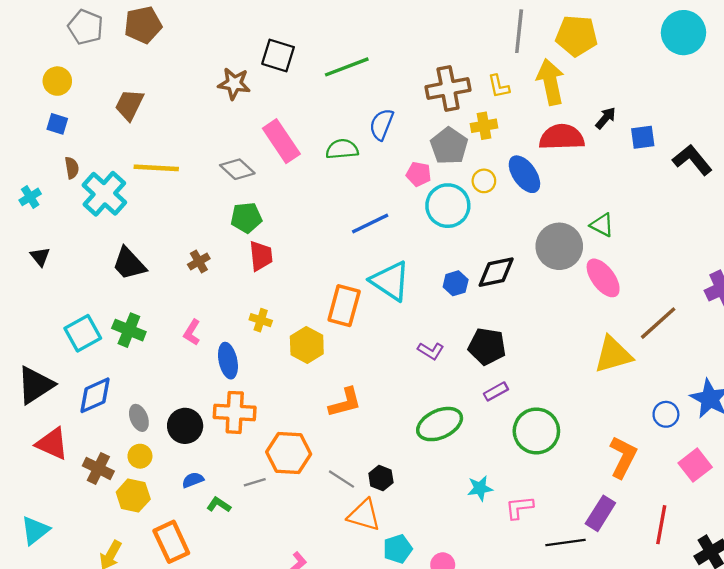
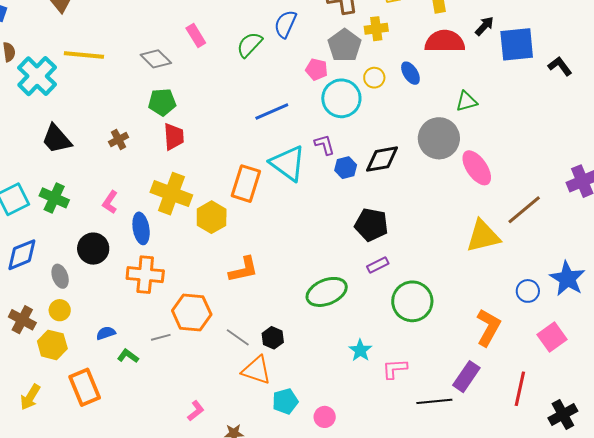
blue square: (643, 137) -> (517, 44), size x1.6
pink rectangle: (281, 141) -> (196, 35), size x0.6
green semicircle: (342, 149) -> (249, 45), turned -44
black L-shape: (692, 160) -> (560, 66), size x0.7
blue ellipse: (524, 174) -> (410, 73), size x0.7
green triangle: (602, 225) -> (466, 101), moved, turned -45
yellow cross: (261, 320) -> (171, 194), size x2.0
purple L-shape: (431, 351) -> (325, 145), moved, turned -140
black circle: (185, 426) -> (93, 249), moved
cyan star: (480, 488) -> (360, 350), turned -30

